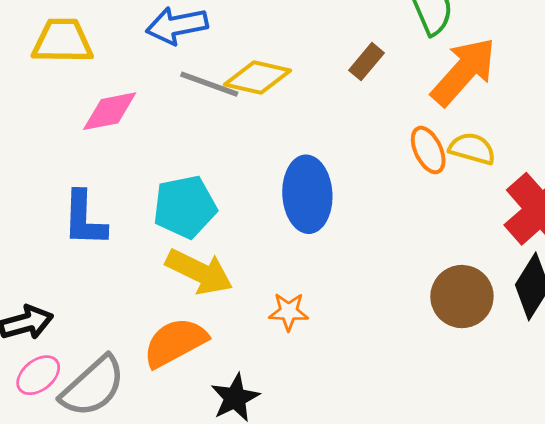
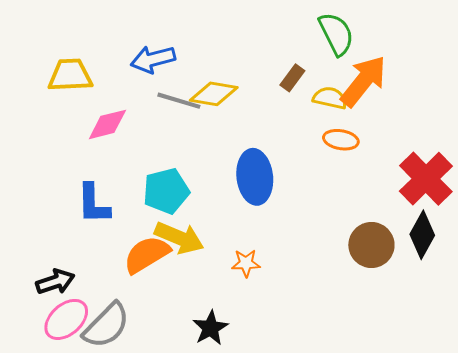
yellow semicircle: (472, 149) -> (330, 98), moved
orange ellipse: (428, 150) -> (341, 140), turned -52
orange semicircle: (175, 342) -> (147, 254), moved
pink ellipse: (38, 375) -> (66, 319), size x1.4

